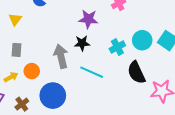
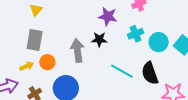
cyan cross: (117, 47) -> (136, 34), moved
gray rectangle: (17, 50) -> (35, 40), size x1.5
cyan line: (92, 72) -> (122, 71), moved

